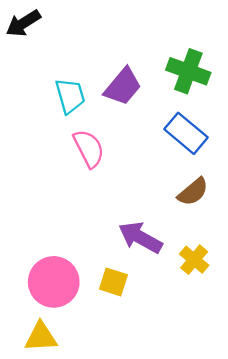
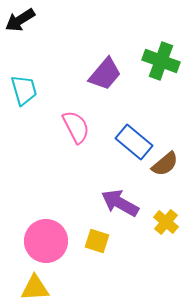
cyan trapezoid: (70, 96) -> (24, 90), moved
blue rectangle: (186, 133) -> (134, 142), moved

